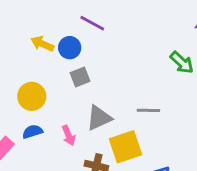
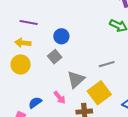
purple line: (92, 23) -> (29, 23), moved
blue circle: (70, 48) -> (61, 36), moved
yellow circle: (32, 96) -> (21, 64), moved

